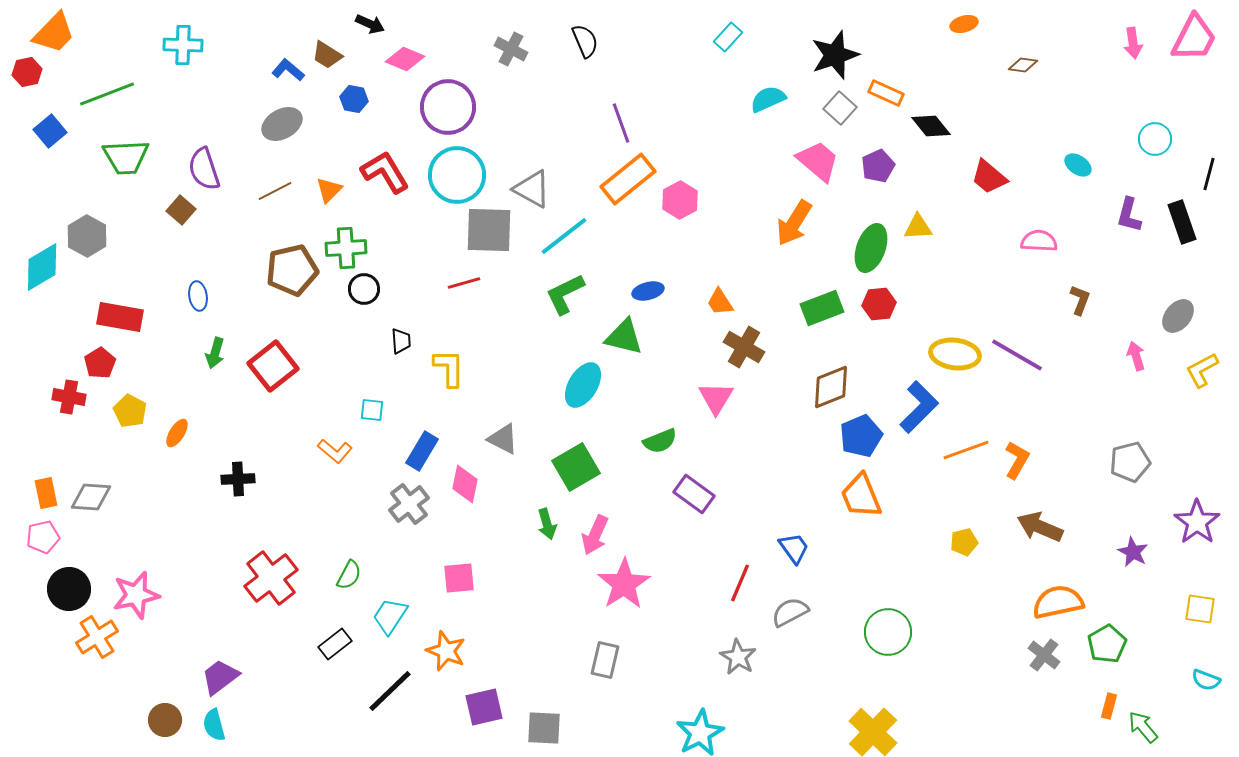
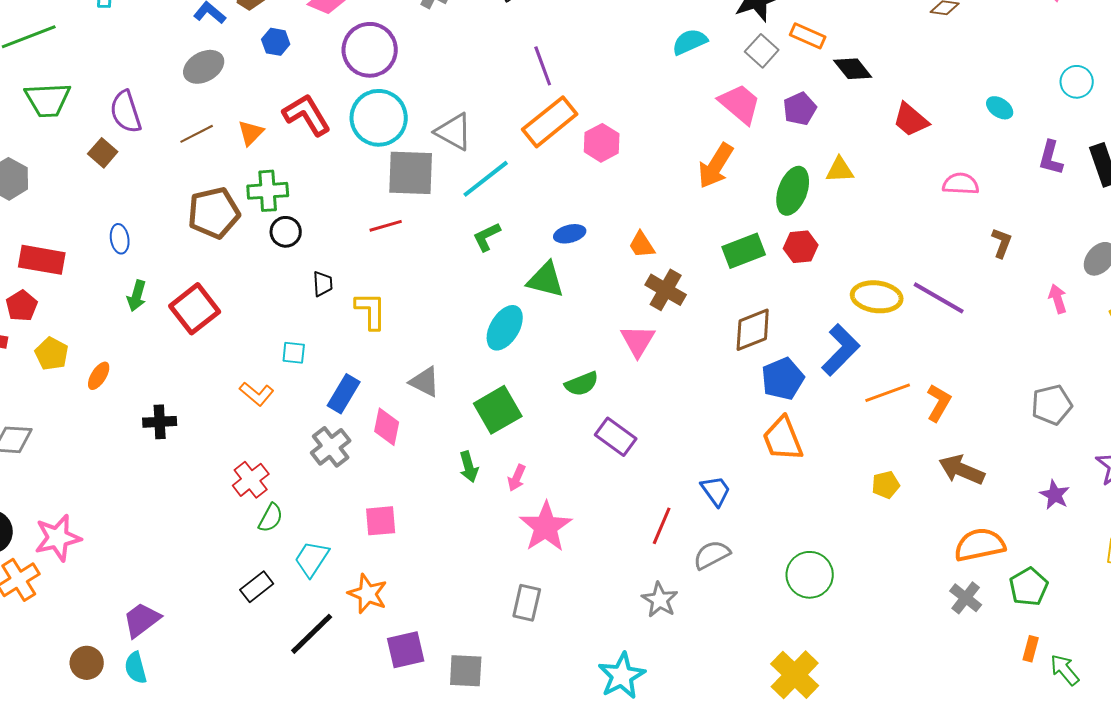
green L-shape: (565, 294) -> (487, 237), size x0.7
pink arrow: (595, 535) -> (517, 478), size x0.7
red cross: (271, 578) -> (251, 480), moved, size x0.7

